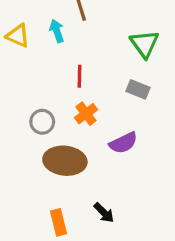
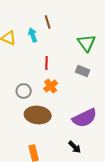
purple semicircle: (123, 143) -> (85, 118), moved, size x1.4
black arrow: (104, 213) -> (75, 147), moved

